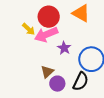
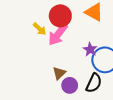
pink arrow: (46, 34) -> (58, 34), turned -30
purple star: (64, 48) -> (90, 49), moved

